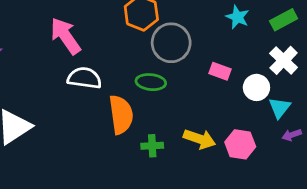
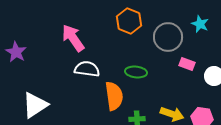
gray circle: (171, 43) -> (168, 37), moved

